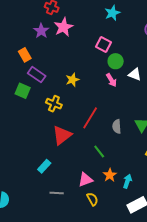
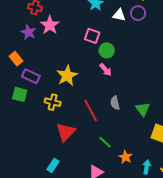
white triangle: (135, 74) -> (119, 15), moved
yellow star: (72, 80) -> (67, 76), size x1.5
red line: (90, 118) -> (91, 110), turned -50
gray semicircle: (117, 126) -> (115, 103), moved
orange star: (110, 175) -> (126, 157), moved
cyan arrow: (127, 181) -> (147, 167), moved

